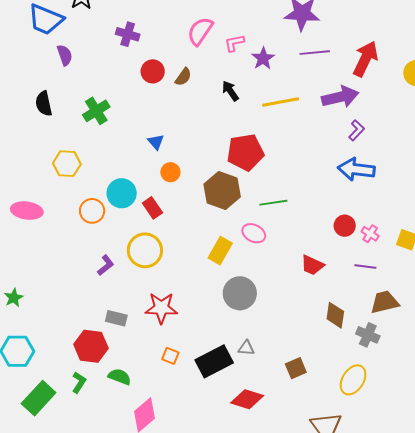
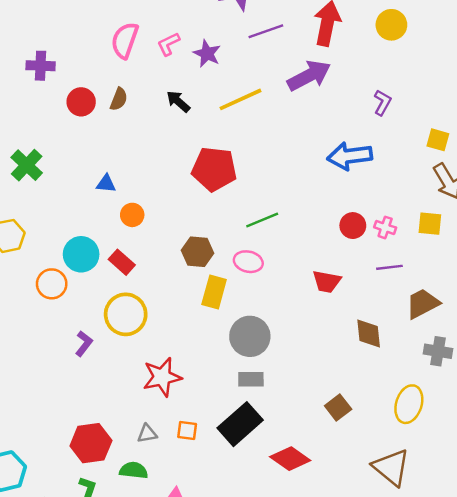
purple L-shape: (357, 130) -> (382, 103), moved
blue triangle: (156, 142) -> (106, 184), turned -30
red pentagon: (245, 152) -> (214, 169), turned 30
brown hexagon: (222, 190) -> (197, 252), moved, size x0.7
gray rectangle: (116, 318) -> (251, 379), moved
gray cross: (368, 335) -> (438, 351), moved
gray triangle: (246, 348) -> (147, 434), moved
red diamond: (247, 399) -> (290, 459), turned 32

